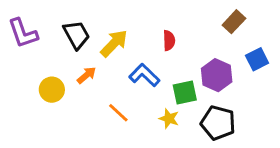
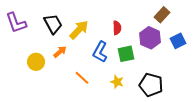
blue L-shape: (144, 75) -> (100, 52), turned -105
purple hexagon: (217, 75) -> (150, 38), moved
green square: (185, 93) -> (126, 54), moved

